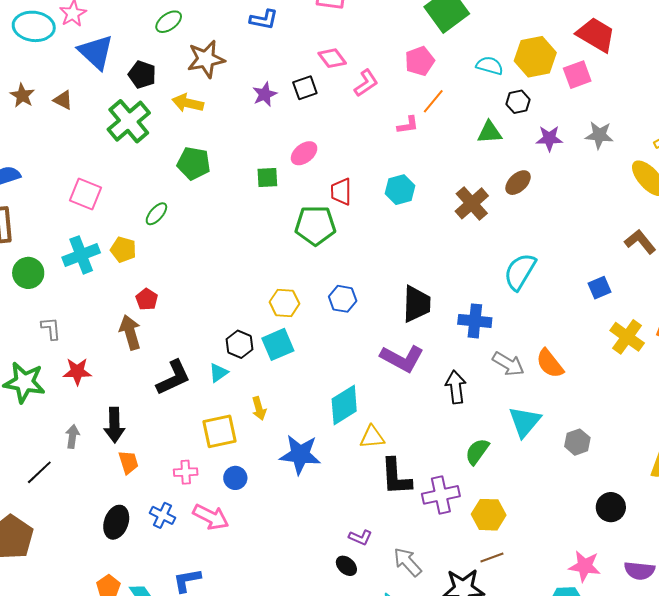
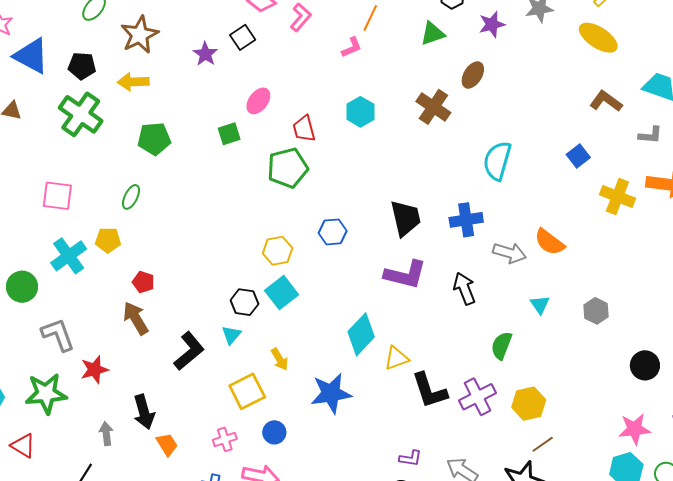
gray L-shape: (51, 329) -> (58, 335), size x1.5
cyan triangle: (525, 422) -> (540, 305), size x0.6

